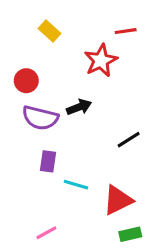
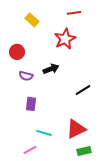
red line: (126, 31) -> (74, 13), moved
purple semicircle: (40, 118) -> (26, 76), size x0.6
cyan line: (76, 185) -> (44, 133), moved

